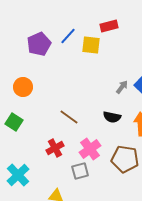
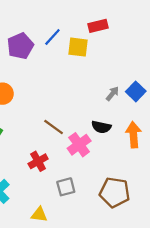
pink cross: (90, 149) -> (79, 145), moved
brown pentagon: (125, 159) -> (115, 192), moved

